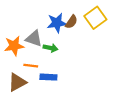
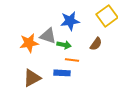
brown semicircle: (71, 22) -> (96, 44), moved
orange line: (31, 66) -> (72, 60), moved

